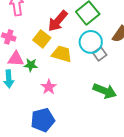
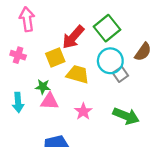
yellow square: (42, 39) -> (55, 57), turned 30
pink triangle: (16, 59) -> (50, 101), moved
pink star: (49, 87) -> (83, 111), moved

